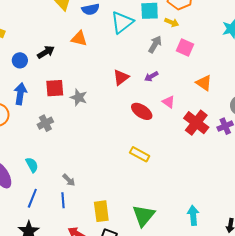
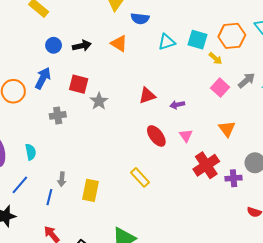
cyan triangle: (122, 22) -> (167, 42), size x0.7
gray arrow: (155, 44) -> (247, 80), moved
gray arrow: (69, 180) -> (62, 179), turned 32
yellow rectangle: (101, 211) -> (91, 190), moved

